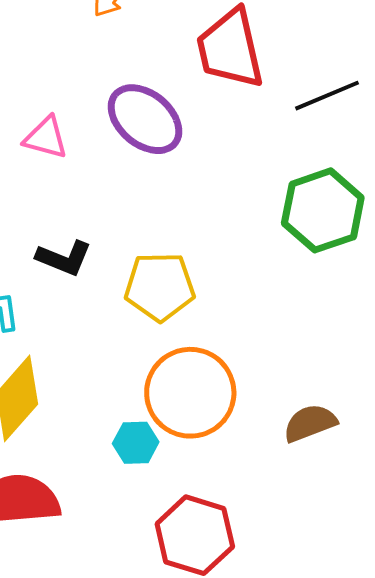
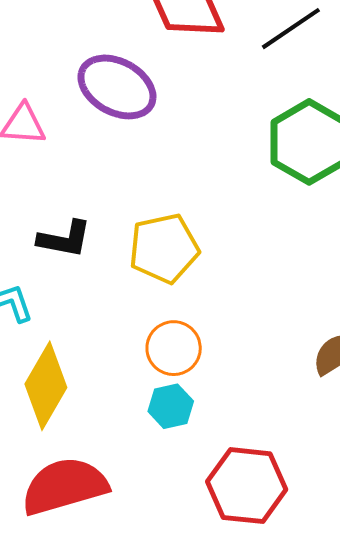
orange circle: (190, 393) -> (174, 348), moved, size x0.6

